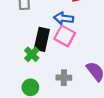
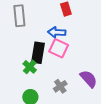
gray cross: (64, 78) -> (60, 86), turned -32

